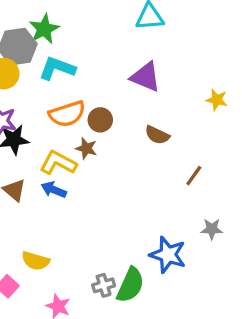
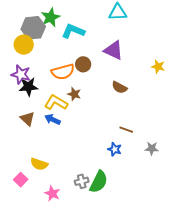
cyan L-shape: (57, 68) -> (73, 31), moved
brown circle: (100, 120) -> (83, 64), moved
brown line: (194, 176) -> (126, 130), moved, turned 72
blue star: (168, 255) -> (115, 149), moved, size x0.6

